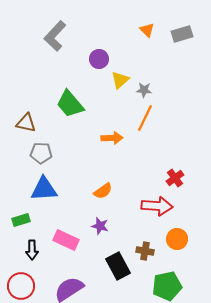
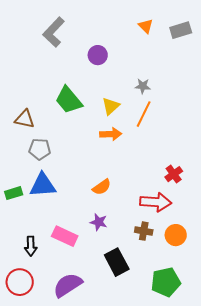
yellow triangle: (120, 80) -> (111, 106), moved
green rectangle: (21, 220) -> (14, 193), moved
brown cross: (145, 251) -> (144, 231), moved

